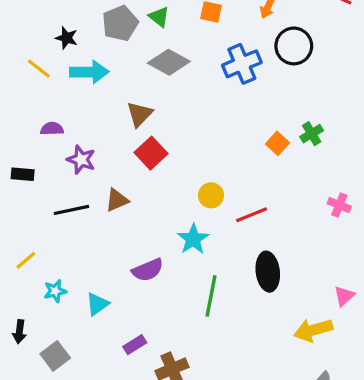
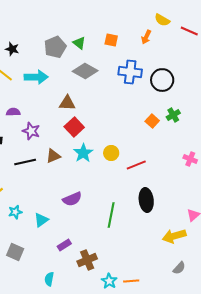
black star: (67, 38) -> (12, 49), moved
black circle: (294, 46) -> (162, 80), moved
blue cross: (242, 64) -> (130, 72), turned 30
brown triangle: (140, 114) -> (67, 103), turned 48
cyan star: (193, 239) -> (83, 153), moved
gray square: (55, 356) -> (15, 252), turned -30

